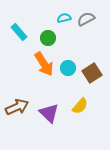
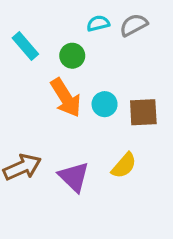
brown square: (92, 73) -> (143, 112), turned 30

